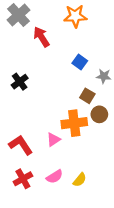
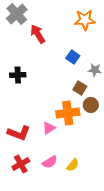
orange star: (75, 16) -> (85, 20), moved
black cross: (20, 82) -> (18, 75), turned 35
red L-shape: (21, 145) -> (19, 133), turned 145

